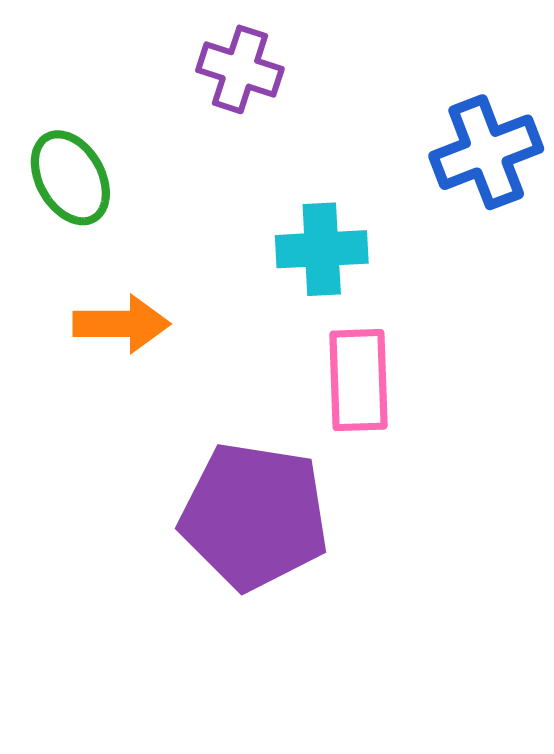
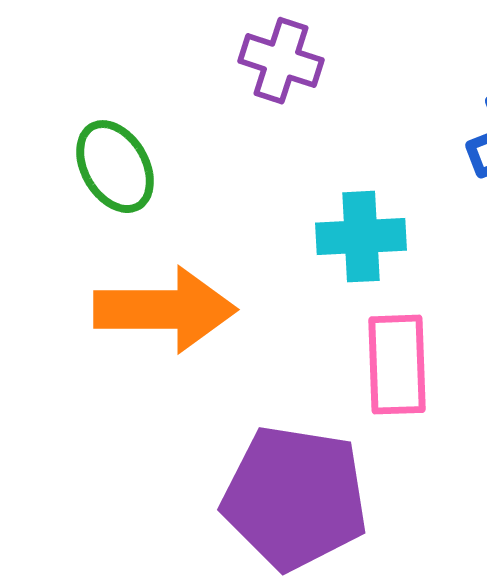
orange arrow: (121, 324) -> (165, 310), size x1.5

